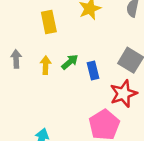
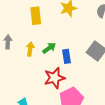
red star: (123, 94) -> (54, 78), moved

